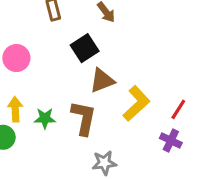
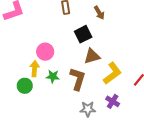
pink circle: (16, 58) -> (45, 52), moved
purple cross: (171, 140) -> (113, 101), moved

